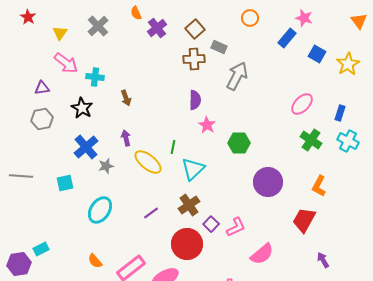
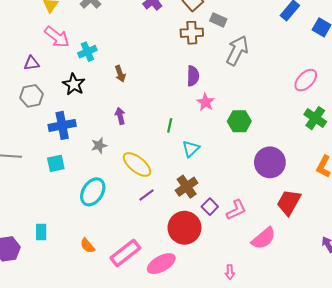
cyan cross: (95, 77) -> (87, 52), turned -30
blue cross: (86, 147) -> (62, 125), moved, turned 30
yellow ellipse: (148, 162) -> (137, 164), moved
cyan triangle: (193, 169) -> (191, 149), size x0.7
red trapezoid: (304, 220) -> (289, 202), moved
cyan rectangle: (41, 249) -> (41, 232), moved, turned -63

